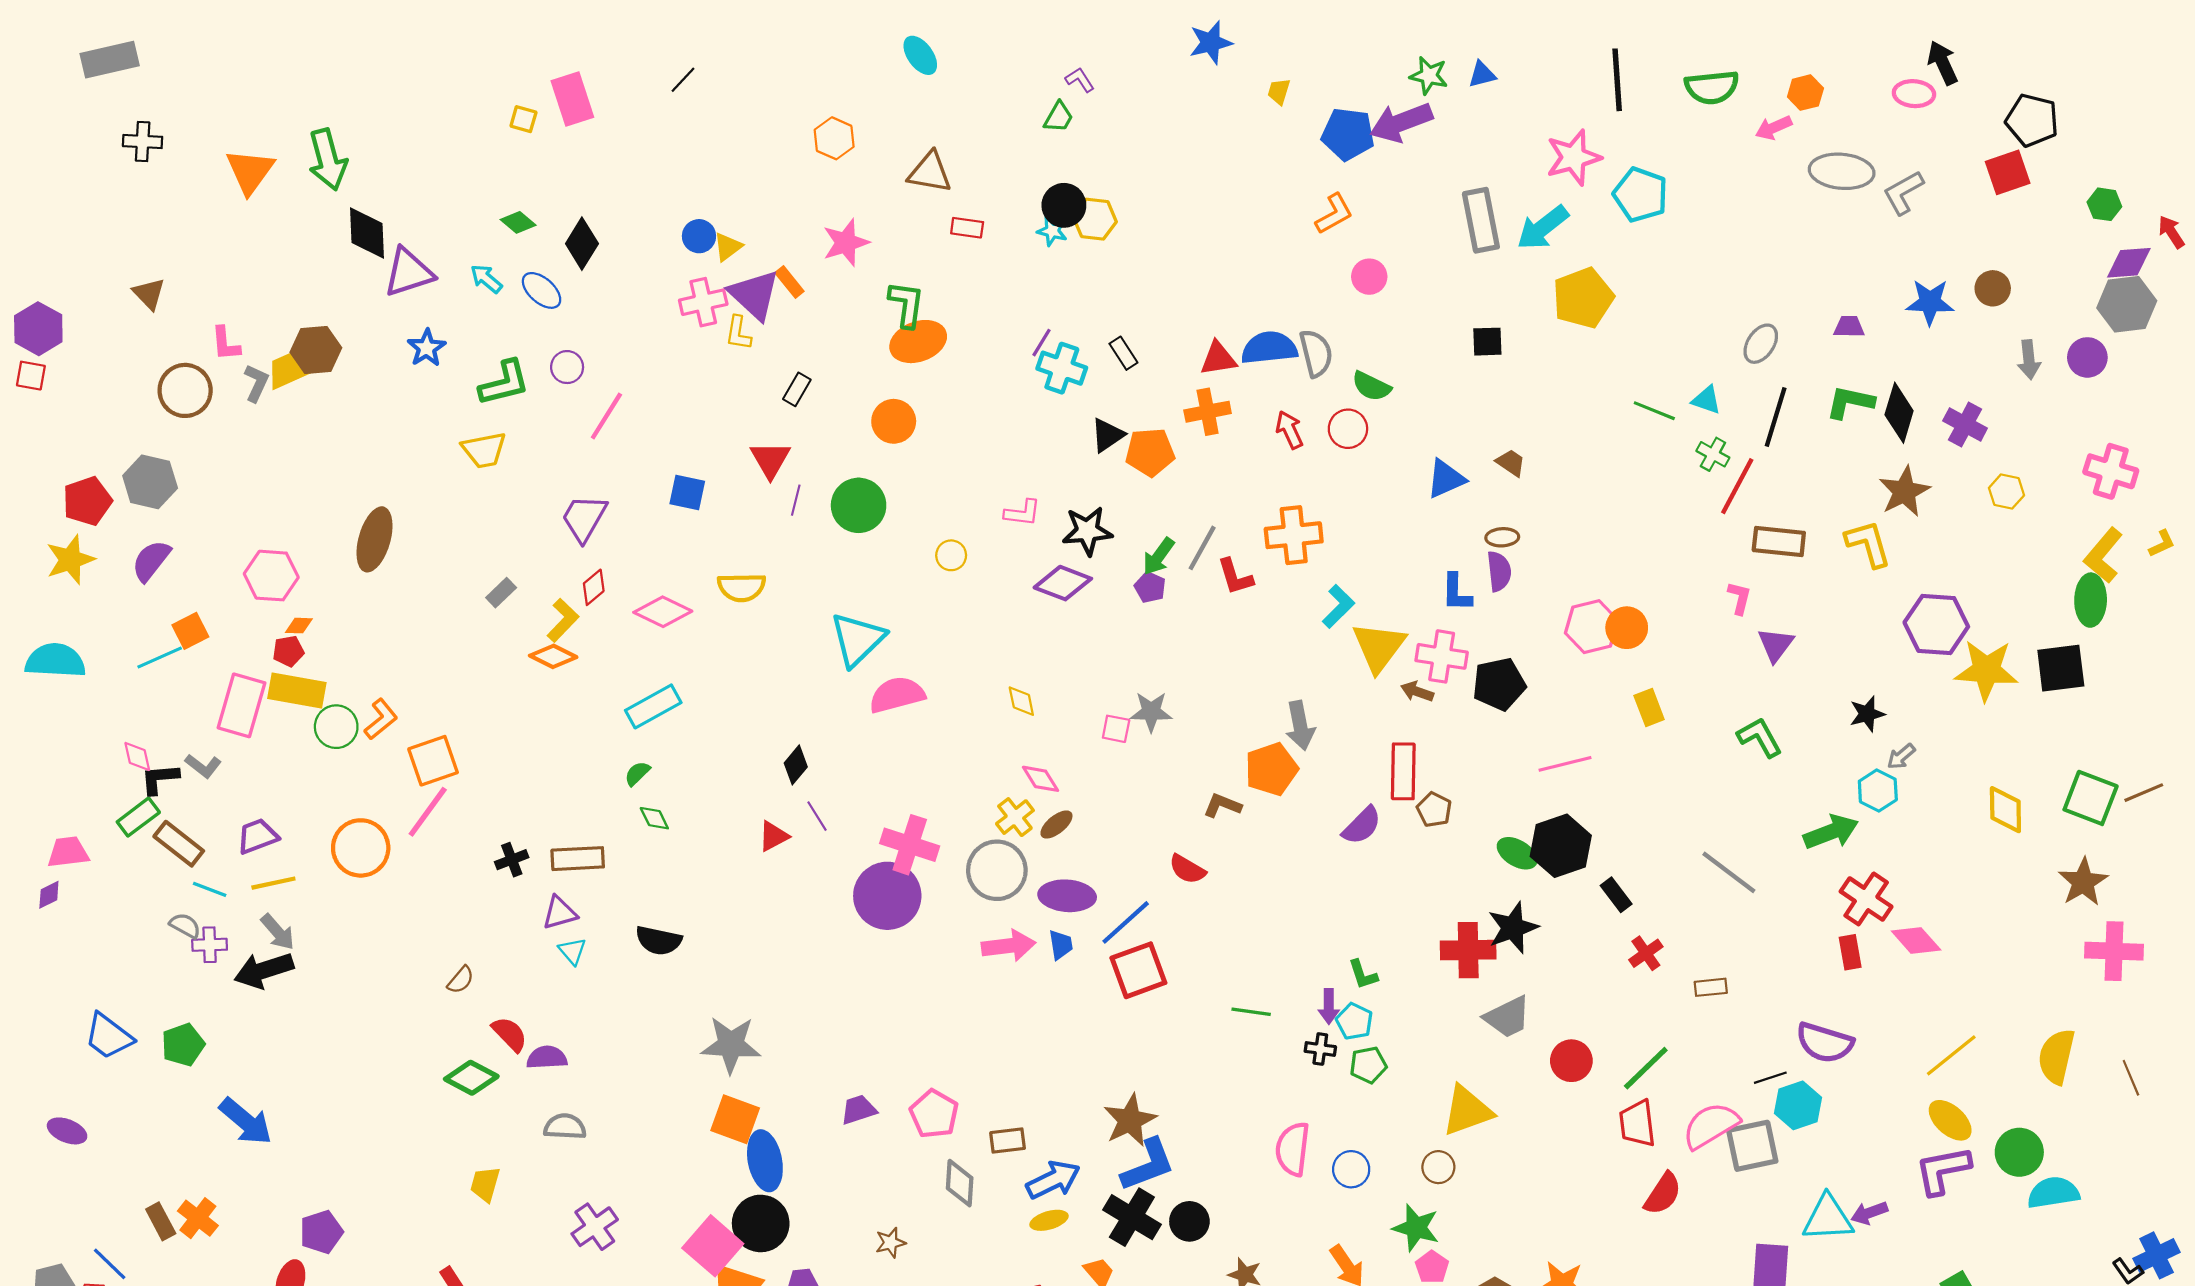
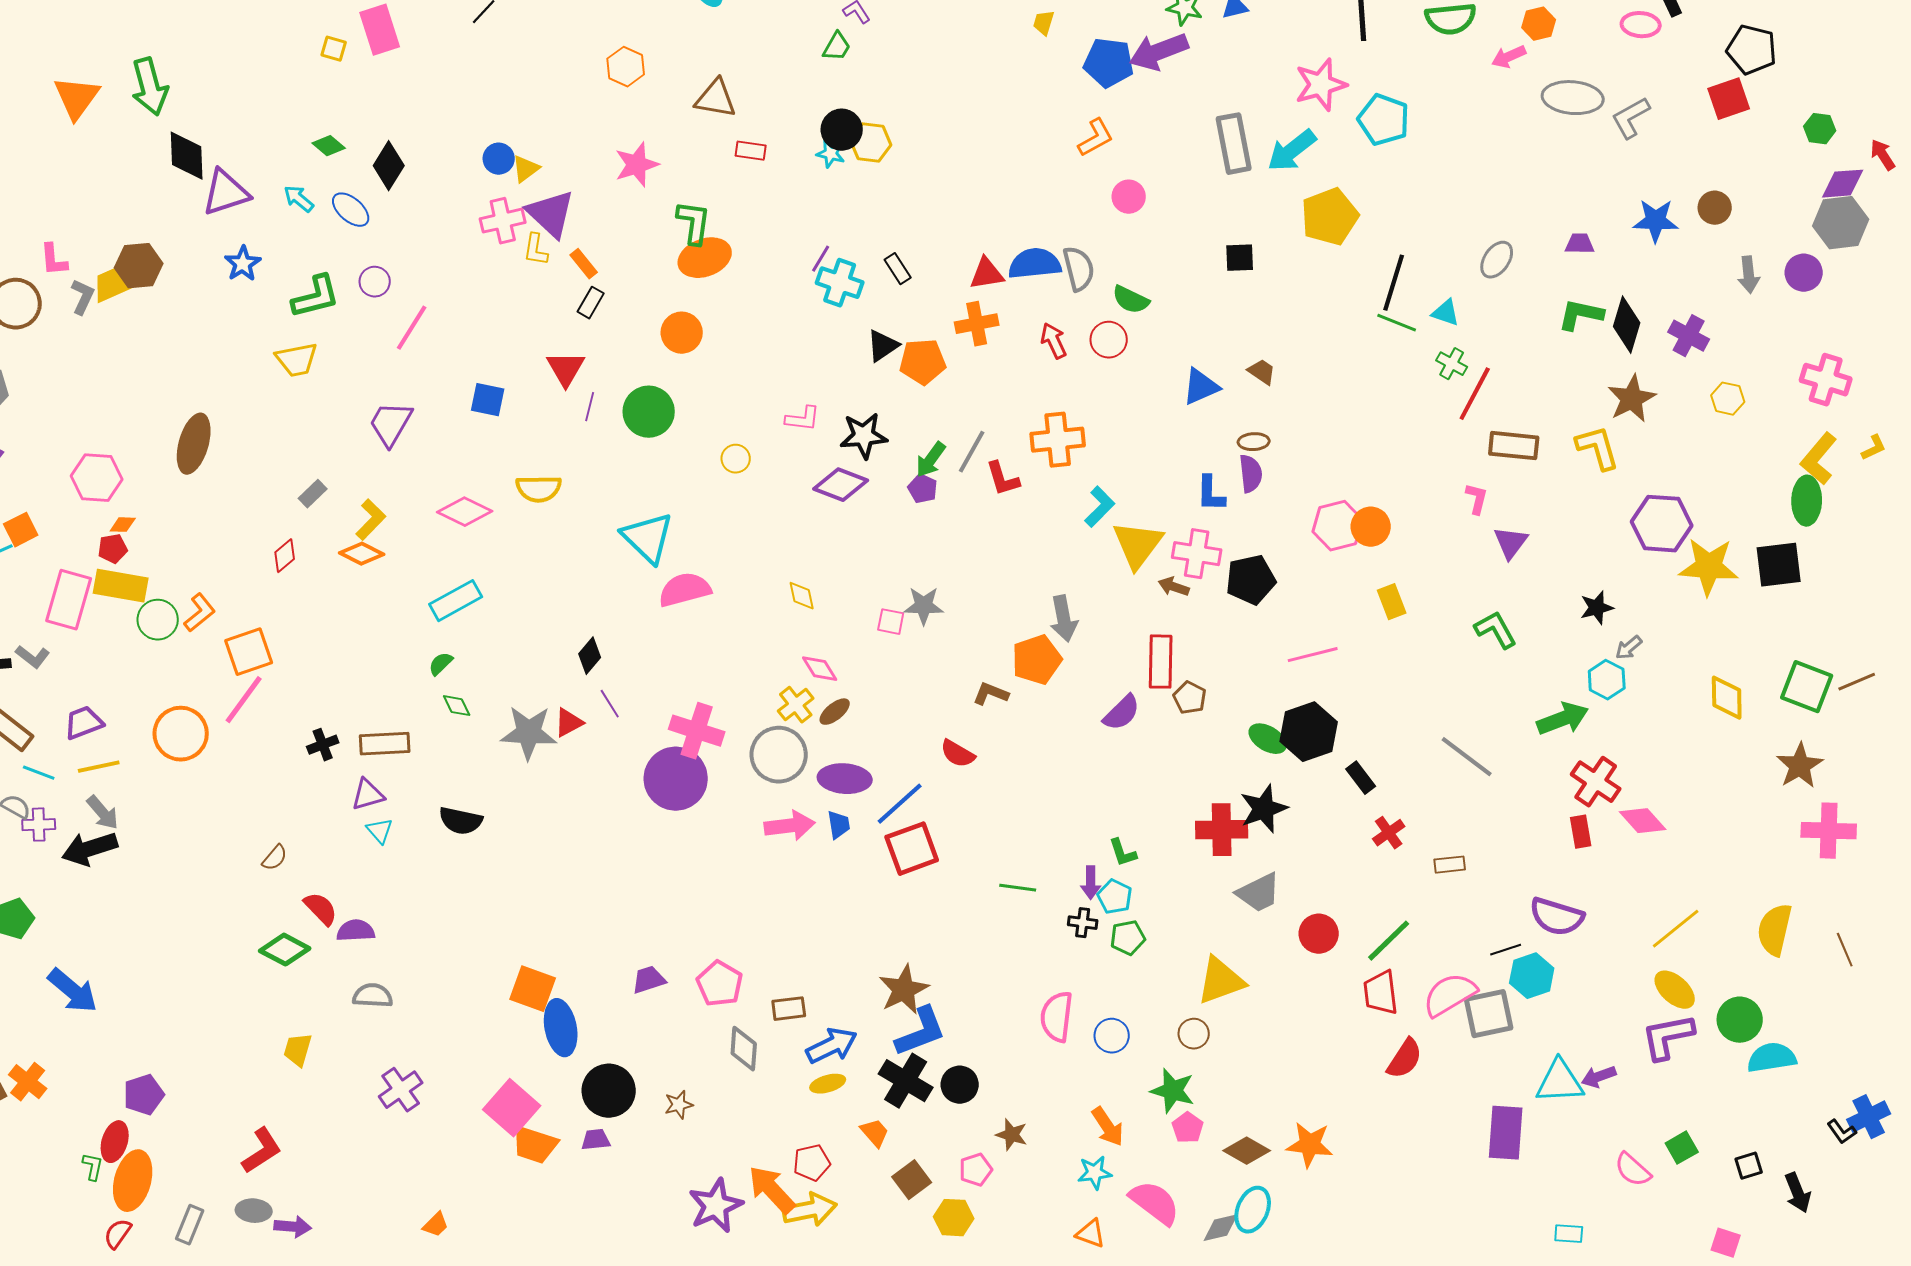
orange rectangle: (789, 282) -> (584, 264), moved
black line: (1776, 417) -> (1394, 283), moved
red diamond: (594, 587) -> (285, 556), moved
cyan triangle: (858, 639) -> (648, 538), turned -32
gray star: (731, 1045) -> (529, 733), moved
black circle: (761, 1223) -> (609, 1091), moved

